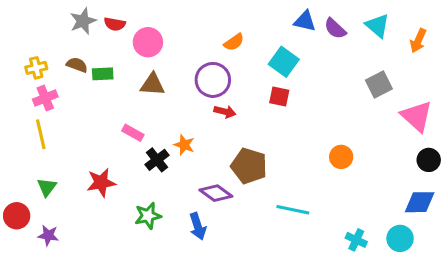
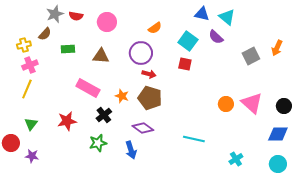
cyan triangle: (377, 26) -> (227, 17), moved
purple semicircle: (335, 29) -> (216, 37), moved
orange arrow: (418, 41) -> (277, 48), moved
pink circle: (148, 42) -> (107, 22), moved
brown semicircle: (77, 65) -> (45, 34), moved, turned 112
pink triangle: (417, 116) -> (252, 103), moved
pink rectangle: (133, 133) -> (88, 88), size x1.6
yellow line: (41, 134) -> (27, 89), turned 36
black cross: (157, 160) -> (104, 115), moved
brown pentagon: (249, 166) -> (150, 98), moved
cyan circle: (400, 238) -> (278, 164), moved
cyan cross: (356, 240) -> (236, 159), turned 32

